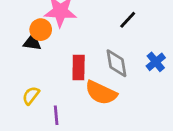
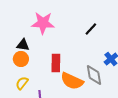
orange circle: (41, 30) -> (21, 59), moved
gray diamond: (116, 63) -> (94, 75), moved

